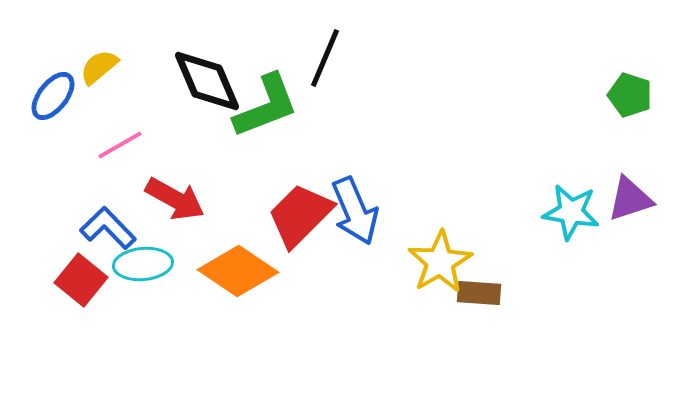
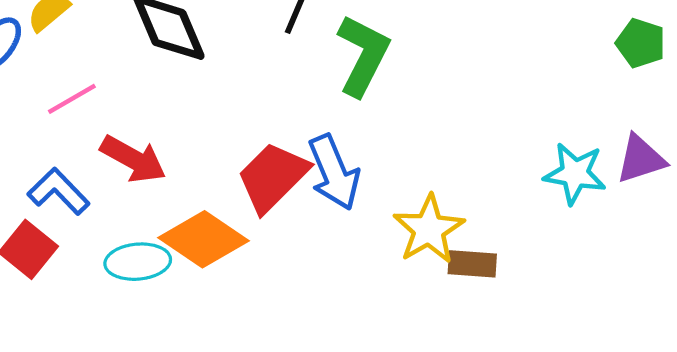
green L-shape: (266, 106) -> (363, 55), moved, turned -42
cyan ellipse: (143, 264) -> (138, 262), moved

